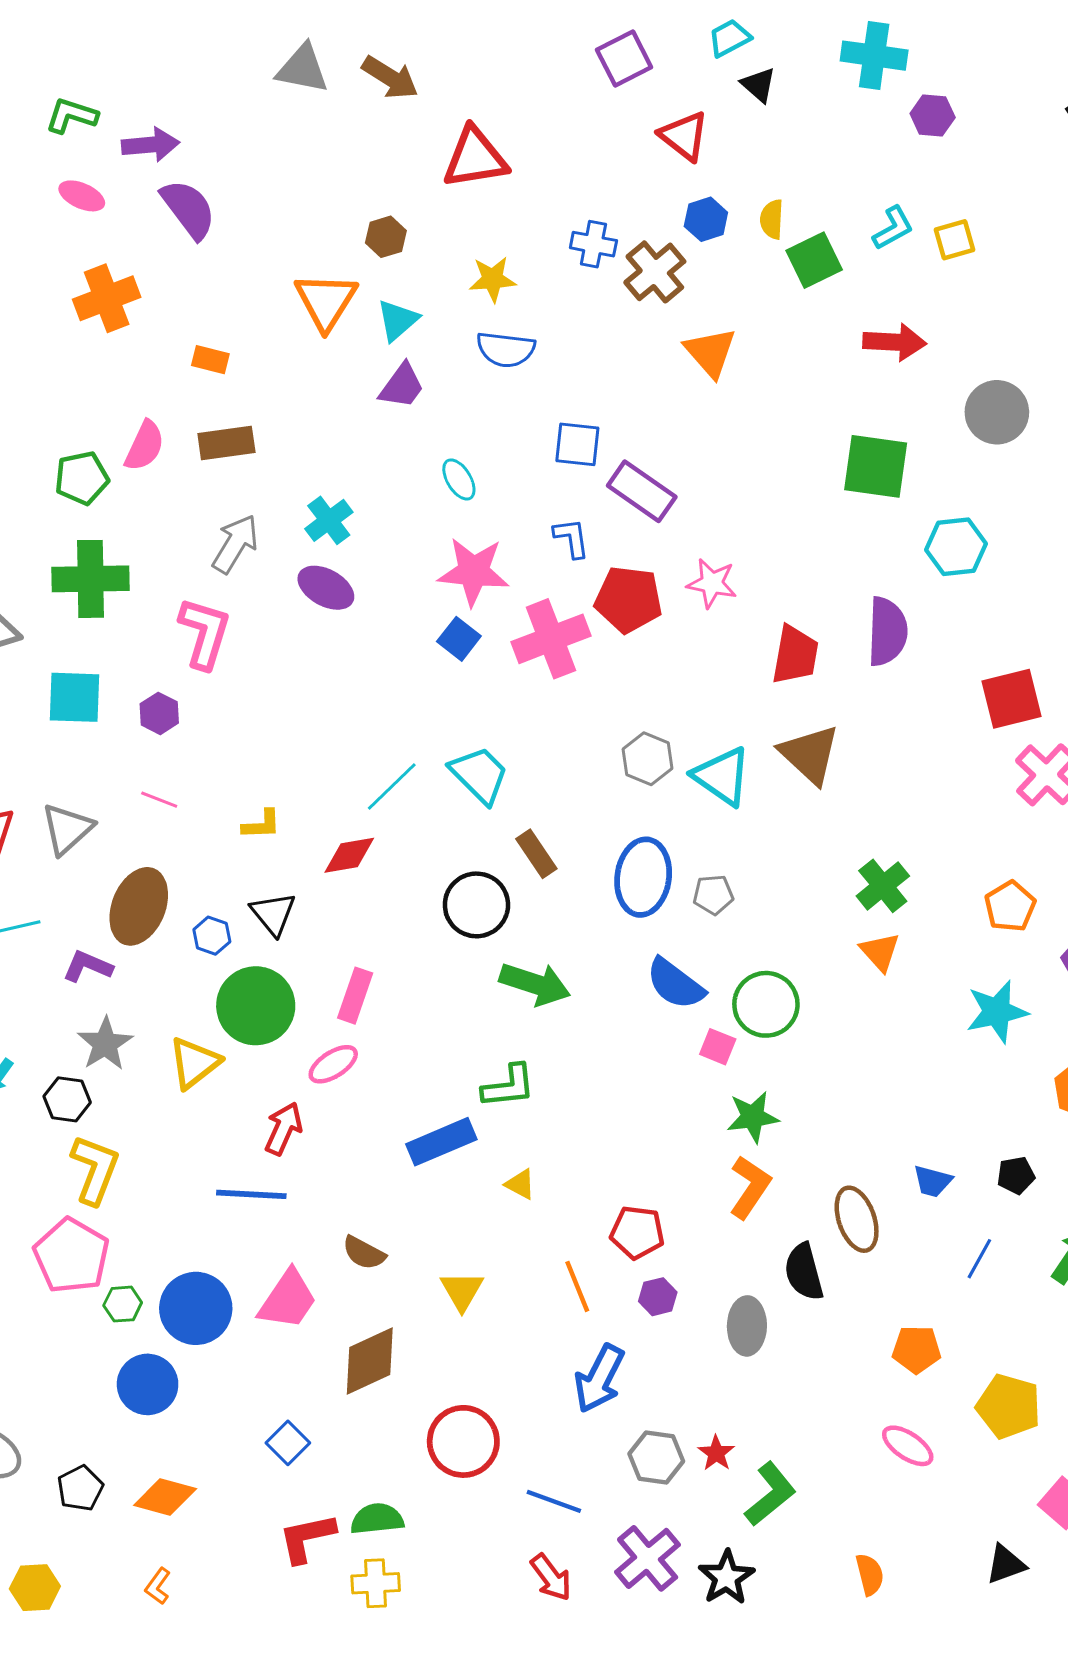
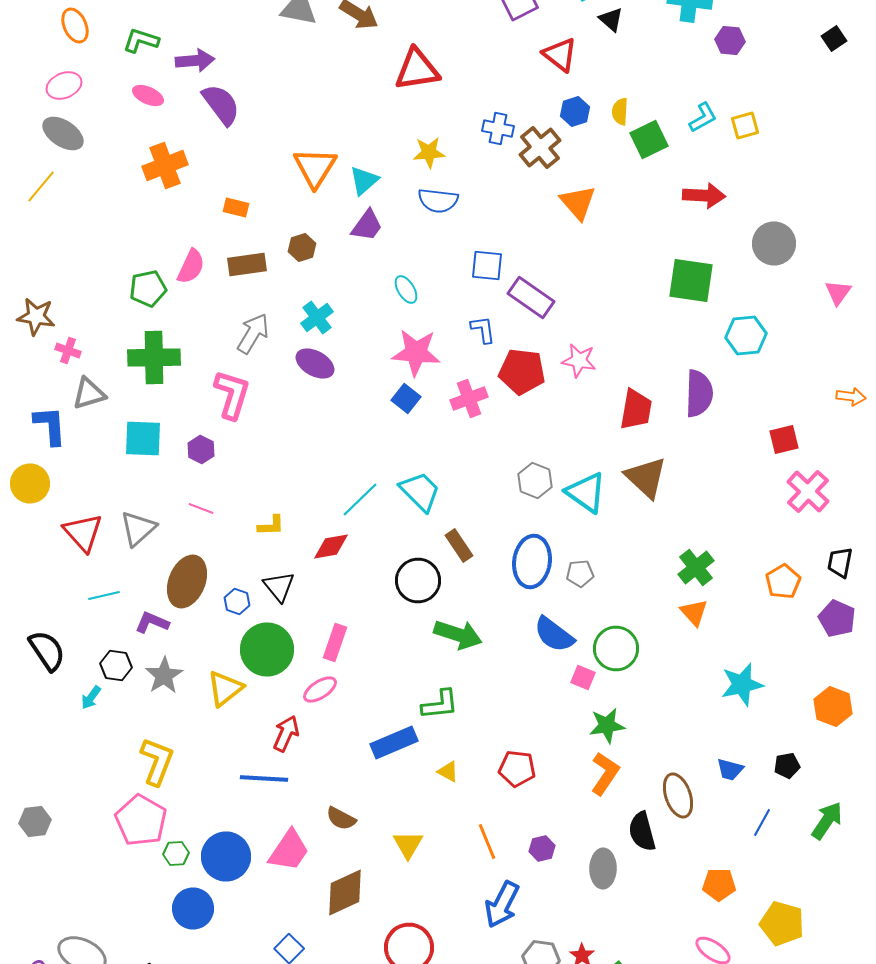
brown hexagon: (386, 237) -> (302, 248), moved
pink cross: (551, 639) -> (469, 398), size x0.7
red square: (1012, 699) -> (784, 440), size x0.7
cyan star: (997, 1012) -> (742, 684), moved
black hexagon: (67, 1099) -> (116, 666), moved
red pentagon: (637, 1232) -> (517, 768), moved

